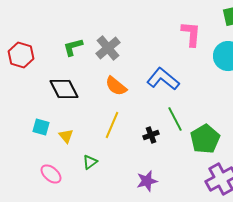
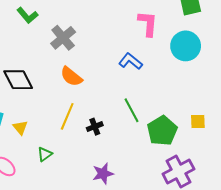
green L-shape: (73, 47) -> (27, 15), moved, turned -115
blue L-shape: (163, 79) -> (130, 61), moved, size x0.7
black cross: (151, 135) -> (95, 127), moved

